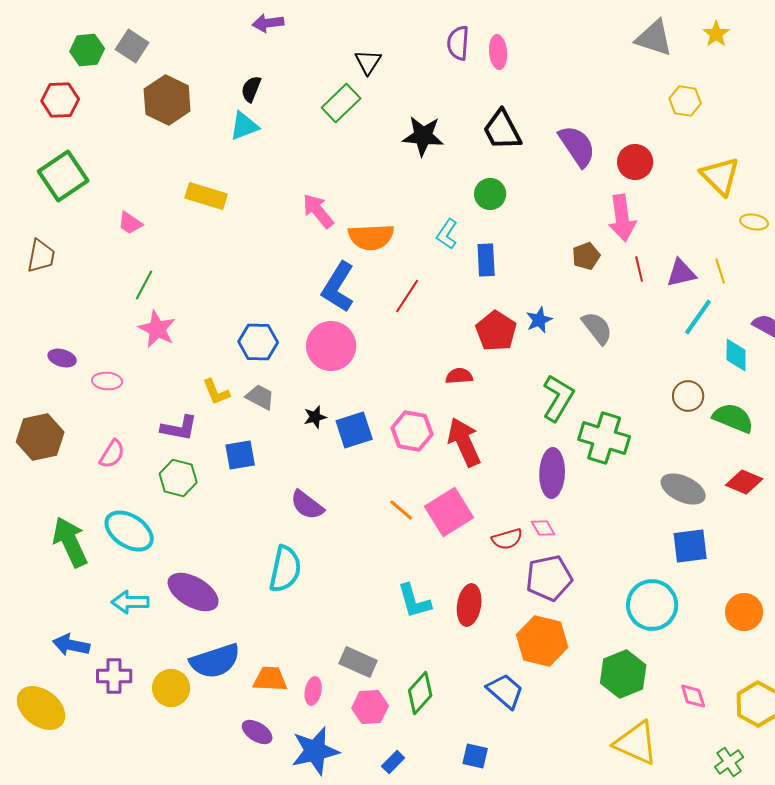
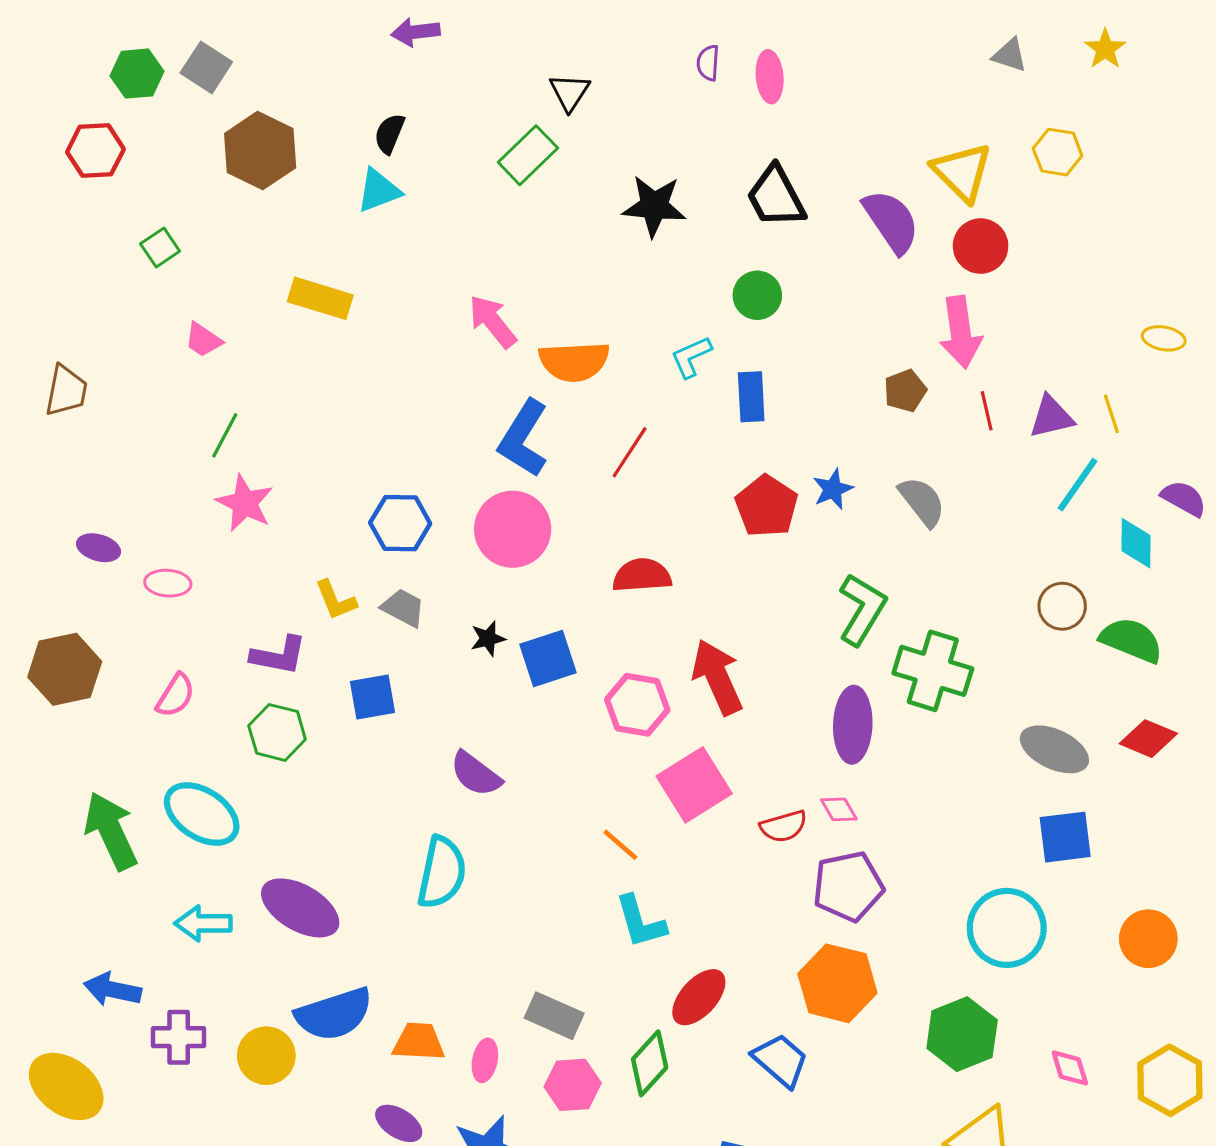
gray triangle: (654, 38) -> (1010, 55), size x0.6
purple semicircle: (458, 43) -> (708, 63), size x0.7
green square: (63, 176) -> (160, 248), moved, size x0.5
yellow triangle: (720, 176) -> (962, 172), moved
cyan L-shape: (447, 234) -> (691, 357), turned 32
red semicircle: (459, 376) -> (642, 575), moved, size x1.4
pink hexagon: (412, 431) -> (637, 705), moved
orange line: (401, 510) -> (620, 845), moved
red ellipse: (469, 605) -> (699, 997), moved, turned 33

